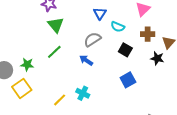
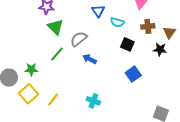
gray semicircle: (92, 39) -> (79, 39), moved
cyan cross: (83, 93) -> (93, 101), moved
yellow line: (60, 100) -> (53, 100), moved

